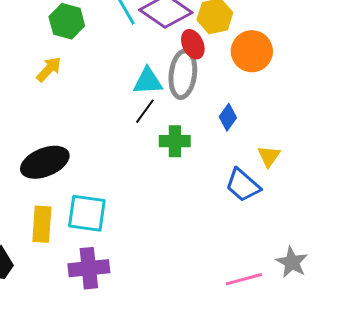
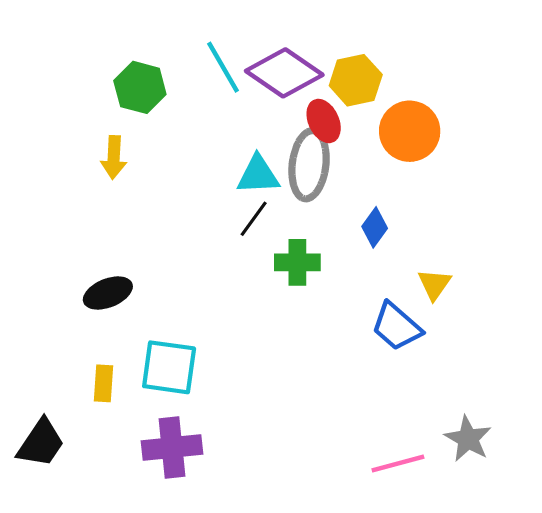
yellow arrow: (49, 69) -> (114, 157), turned 140
black ellipse: (45, 162) -> (108, 293), size x0.7
yellow rectangle: (42, 224) -> (103, 383), size x0.7

